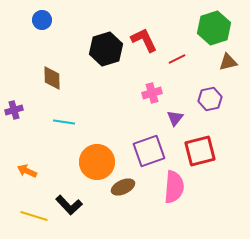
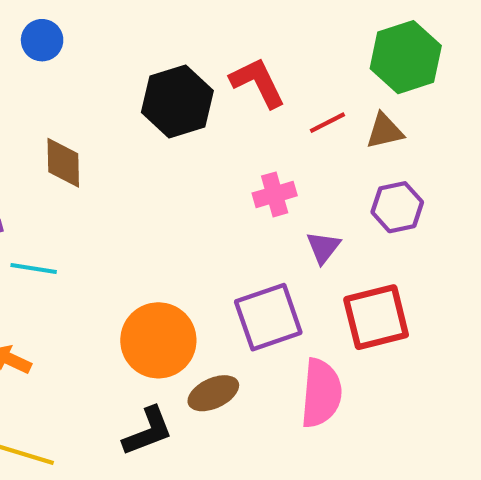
brown triangle: (228, 62) -> (385, 131), moved
cyan line: (64, 122) -> (34, 268), moved
black L-shape: (69, 205) -> (148, 431), moved, turned -68

